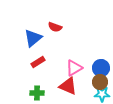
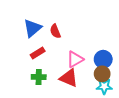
red semicircle: (55, 27) -> (55, 31), moved, turned 48
green cross: (37, 93) -> (39, 77), moved

